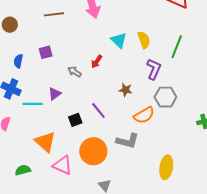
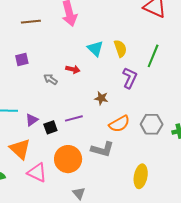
red arrow: (97, 61) -> (73, 69), turned -112
purple triangle: (55, 94) -> (32, 120), moved
gray hexagon: (165, 97) -> (152, 124), moved
purple line: (98, 111) -> (74, 118), turned -66

